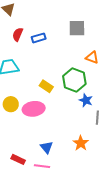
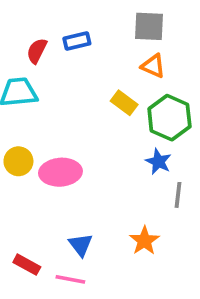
red semicircle: (18, 34) -> (37, 51), moved
orange triangle: (92, 57) -> (153, 66), moved
green hexagon: (74, 80) -> (169, 118), moved
yellow rectangle: (46, 86) -> (124, 103), moved

